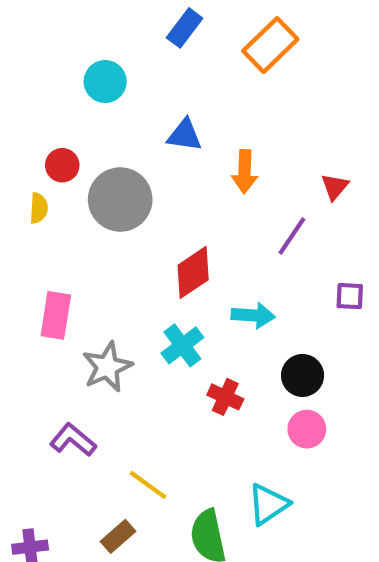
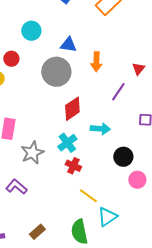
cyan circle: (105, 82) -> (31, 31), moved
gray circle: (120, 200) -> (56, 72), moved
red cross: (225, 397) -> (73, 166), moved
pink circle: (307, 429) -> (137, 180), moved
yellow line: (148, 485) -> (88, 196), moved

